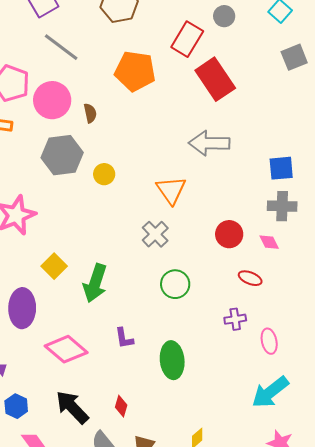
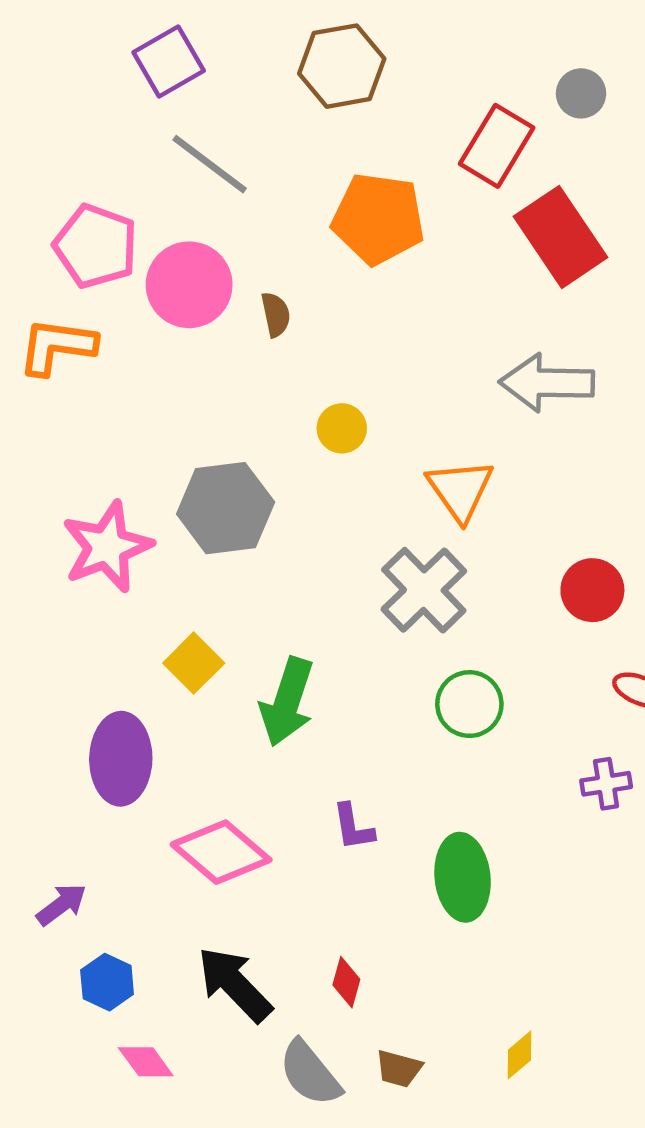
gray hexagon: (62, 155) -> (226, 508), moved
yellow circle: (104, 174) -> (342, 428), moved
gray cross: (155, 234) -> (424, 590), size x1.4

